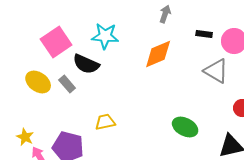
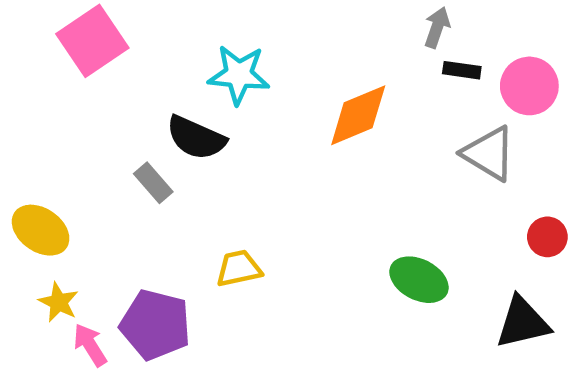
gray arrow: (165, 14) -> (437, 27), moved
pink square: (56, 42) -> (92, 41), moved
yellow ellipse: (38, 82) -> (41, 230), moved

